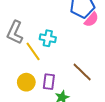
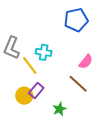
pink semicircle: (91, 20) -> (86, 62), moved
purple rectangle: (49, 82) -> (36, 90), moved, turned 35

